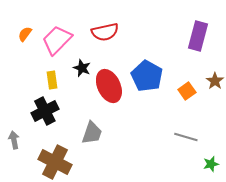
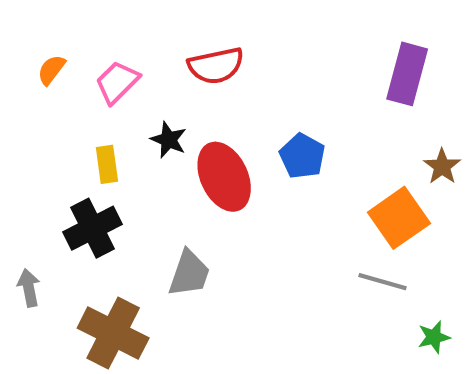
pink trapezoid: (57, 40) -> (117, 82), size x0.7
blue pentagon: (147, 76) -> (302, 156), size x0.7
orange square: (187, 91) -> (399, 218), moved, size x1.6

